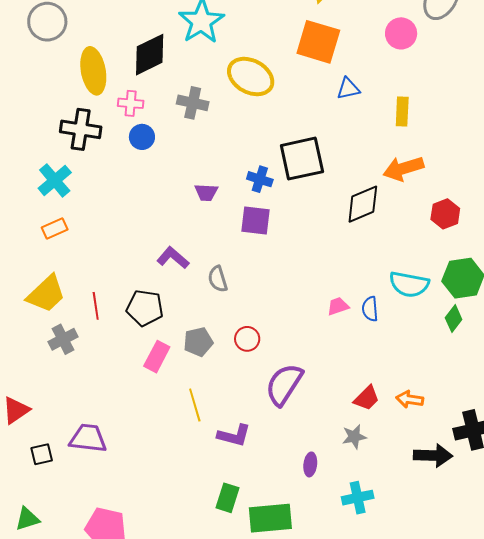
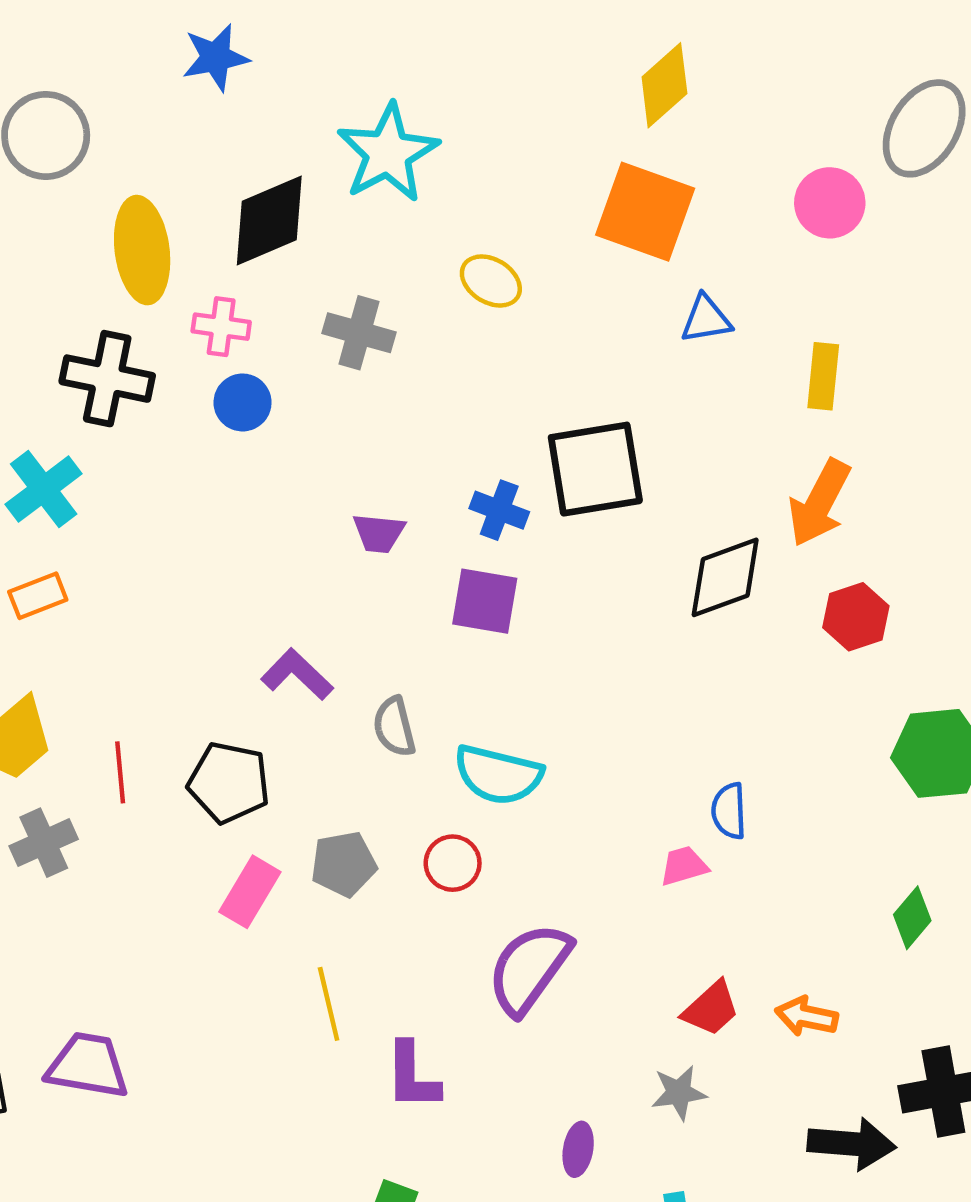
yellow ellipse: (251, 77) -> (491, 281), size x0.6
orange arrow: (403, 168) -> (819, 503), turned -48
red hexagon: (445, 214) -> (856, 617), moved
cyan semicircle: (409, 284) -> (498, 775), moved
pink trapezoid: (338, 306) -> (684, 866), moved
green diamond: (454, 319) -> (912, 918), moved
purple L-shape: (234, 435) -> (412, 1076), turned 72

